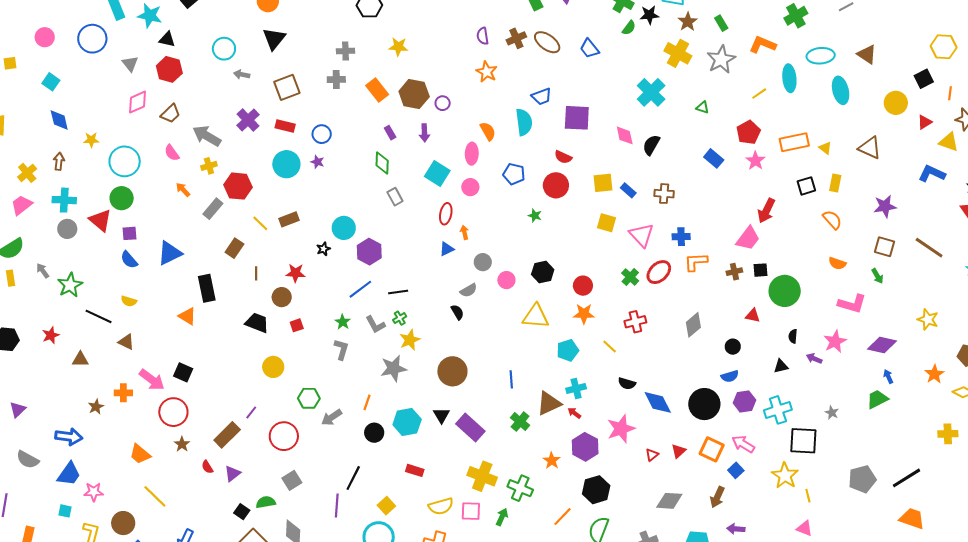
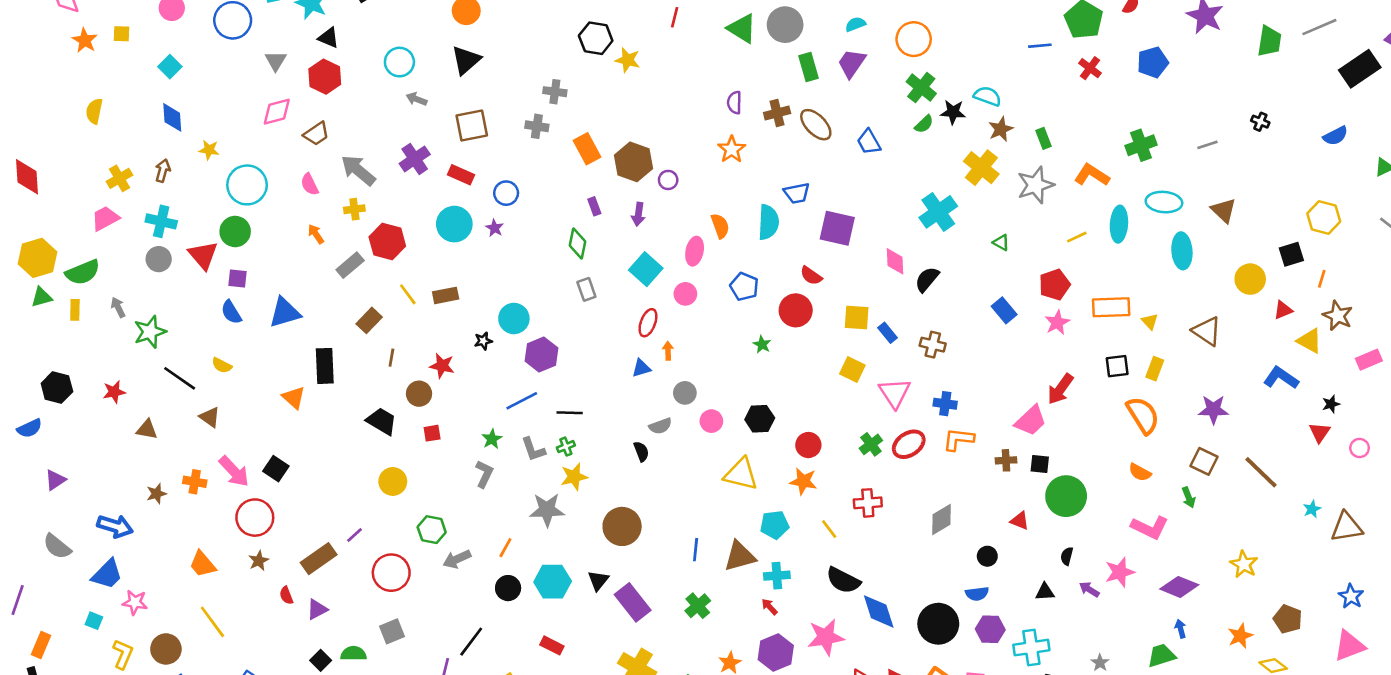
yellow star: (398, 47) -> (628, 60), moved
orange semicircle: (832, 220) -> (1143, 415), size x1.4
black semicircle: (627, 383) -> (843, 580), size x1.5
brown triangle: (549, 403) -> (740, 556), moved

